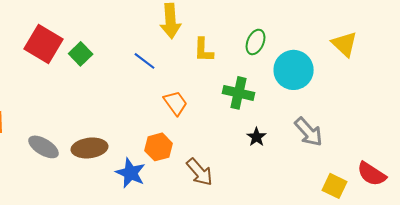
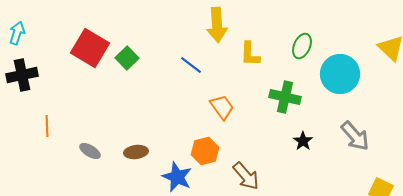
gray ellipse: (44, 147) -> (90, 151), size x0.7
brown ellipse: (90, 148) -> (136, 152), size x0.7

